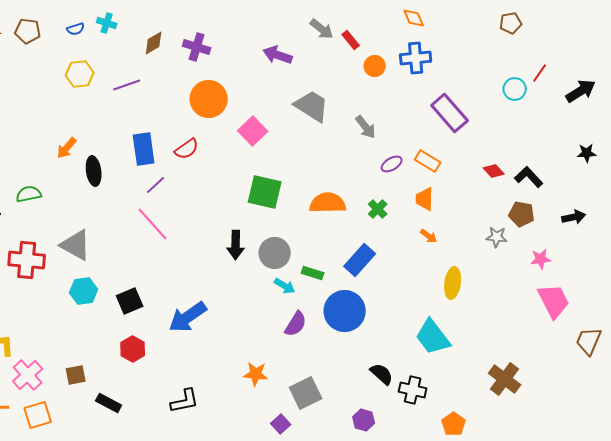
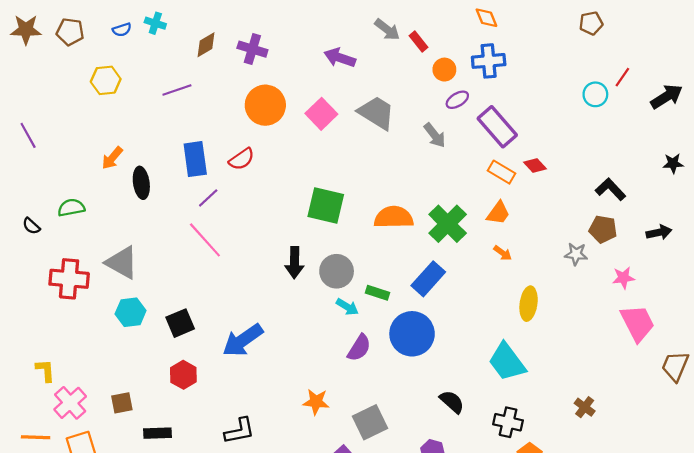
yellow hexagon: (80, 74) -> (106, 80), moved
purple rectangle: (450, 113) -> (497, 127), moved
pink square: (253, 131) -> (321, 114), moved
purple ellipse: (392, 164) -> (457, 100), moved
red diamond: (494, 171) -> (535, 166), moved
orange trapezoid: (425, 199) -> (498, 213), turned -145
green cross: (378, 209) -> (448, 224), size x1.8
brown cross: (505, 379) -> (585, 407), size x0.6
black cross: (413, 390) -> (508, 422), moved
black rectangle: (109, 403) -> (157, 433), turned -30

